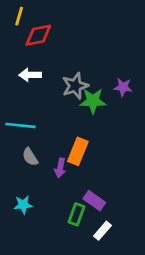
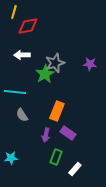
green star: (93, 101) -> (45, 74), moved, turned -30
purple arrow: (60, 168) -> (46, 135), moved
purple rectangle: (94, 201) -> (68, 133), moved
cyan star: (23, 205) -> (11, 158), moved

